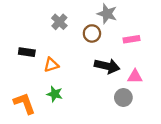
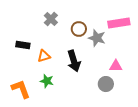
gray star: (107, 14) -> (97, 38), moved
pink rectangle: (132, 39) -> (119, 23), moved, size x1.5
black arrow: (107, 66) -> (74, 61), moved, turned 60

